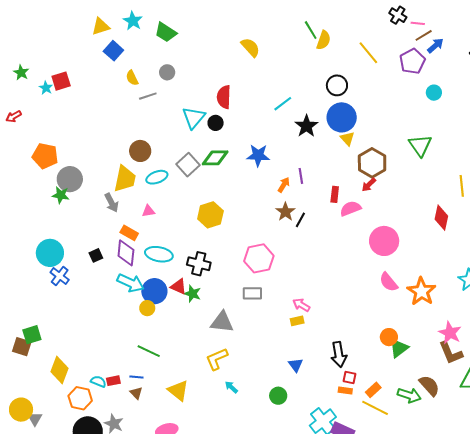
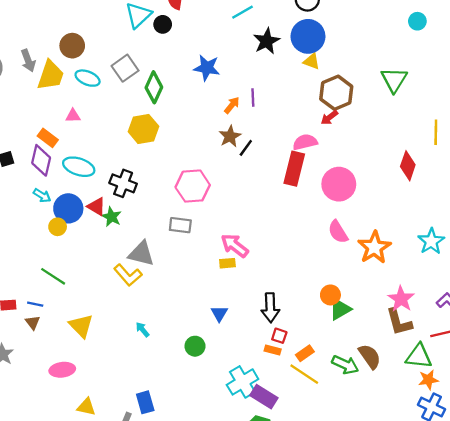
yellow triangle: (347, 139) -> (312, 61), turned -35
green diamond: (215, 158) -> (154, 87), moved, turned -72
cyan ellipse: (157, 177) -> (88, 78), turned 35
red rectangle: (335, 194) -> (294, 169), moved, size x1.8
gray arrow: (112, 203) -> (28, 61), moved
cyan arrow: (131, 283) -> (42, 195), size x0.6
pink arrow: (301, 305) -> (235, 246), size x1.4
yellow L-shape: (217, 359) -> (128, 275), moved, turned -115

